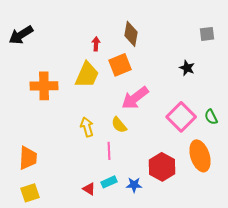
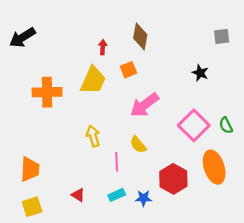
orange square: (120, 65) -> (128, 70), size x0.7
yellow semicircle: (119, 125) -> (138, 145), moved
red triangle: (89, 189) -> (78, 195), moved

